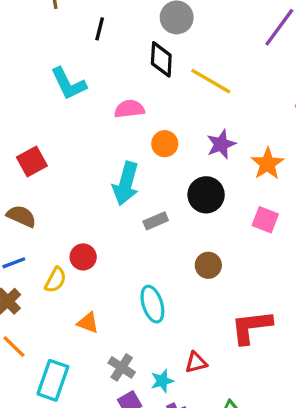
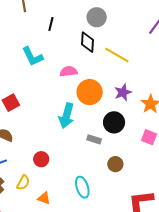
orange circle: (165, 144) -> (90, 92), size x1.6
gray rectangle: (156, 221) -> (94, 139), moved, turned 40
yellow semicircle: (56, 280) -> (23, 183), moved

